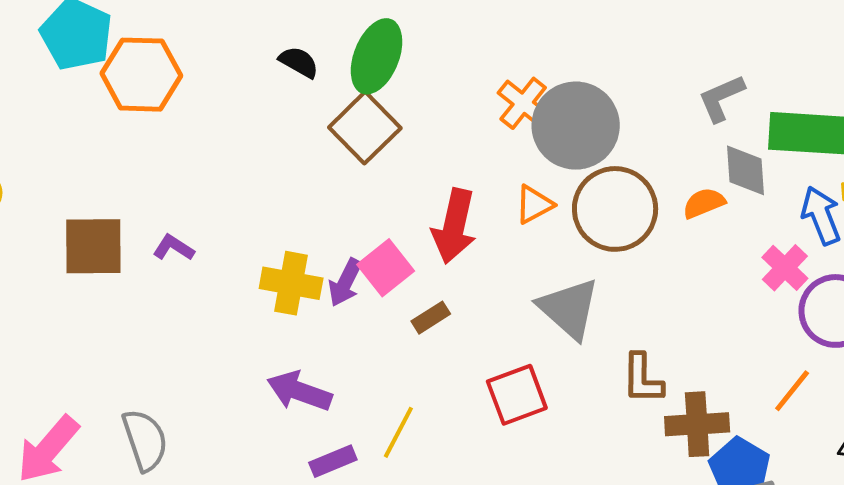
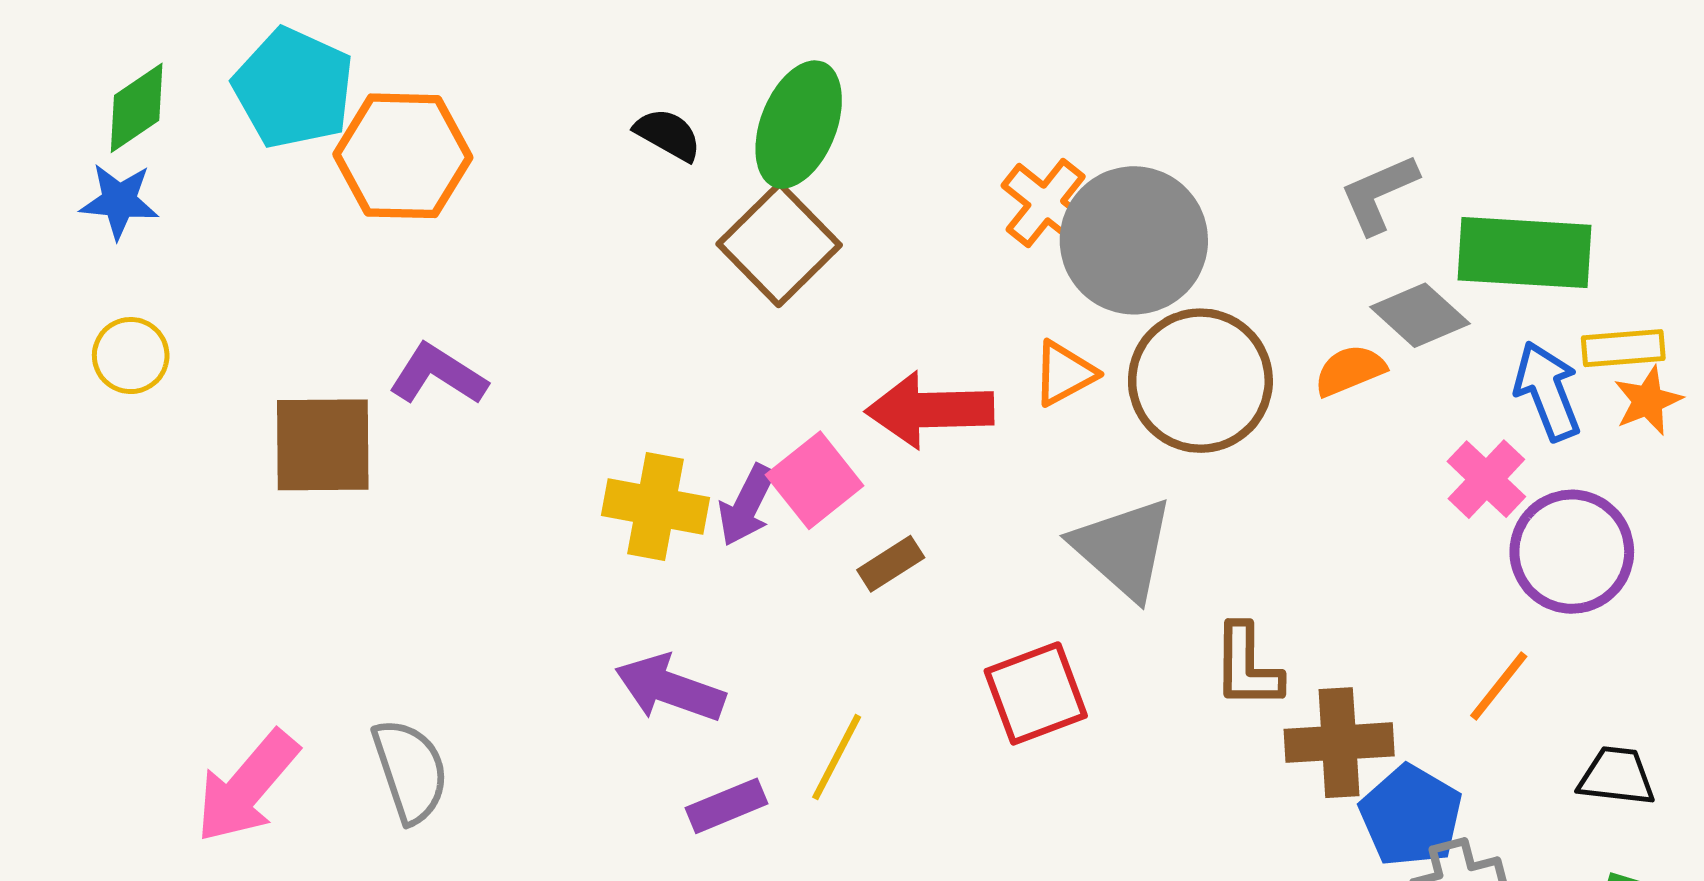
gray diamond: (746, 170) -> (1420, 315), turned -44
red arrow: (454, 226) -> (930, 410), turned 76
purple L-shape: (174, 248) -> (438, 375), moved, size x1.4

